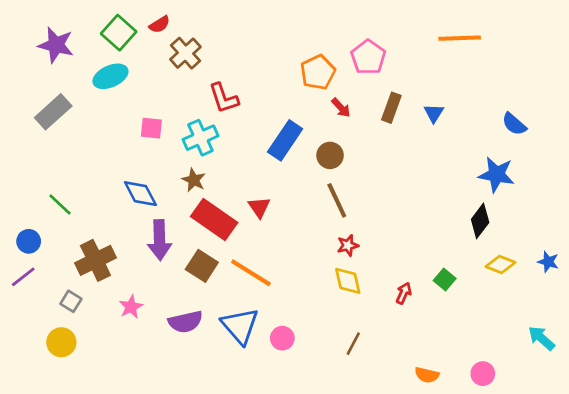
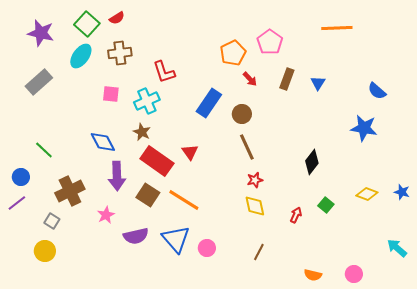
brown cross: (185, 53) -> (120, 53), moved, turned 35
cyan ellipse: (110, 76) -> (81, 56), turned -30
black diamond: (480, 221) -> (312, 162), moved
pink star: (131, 307) -> (106, 215), moved

